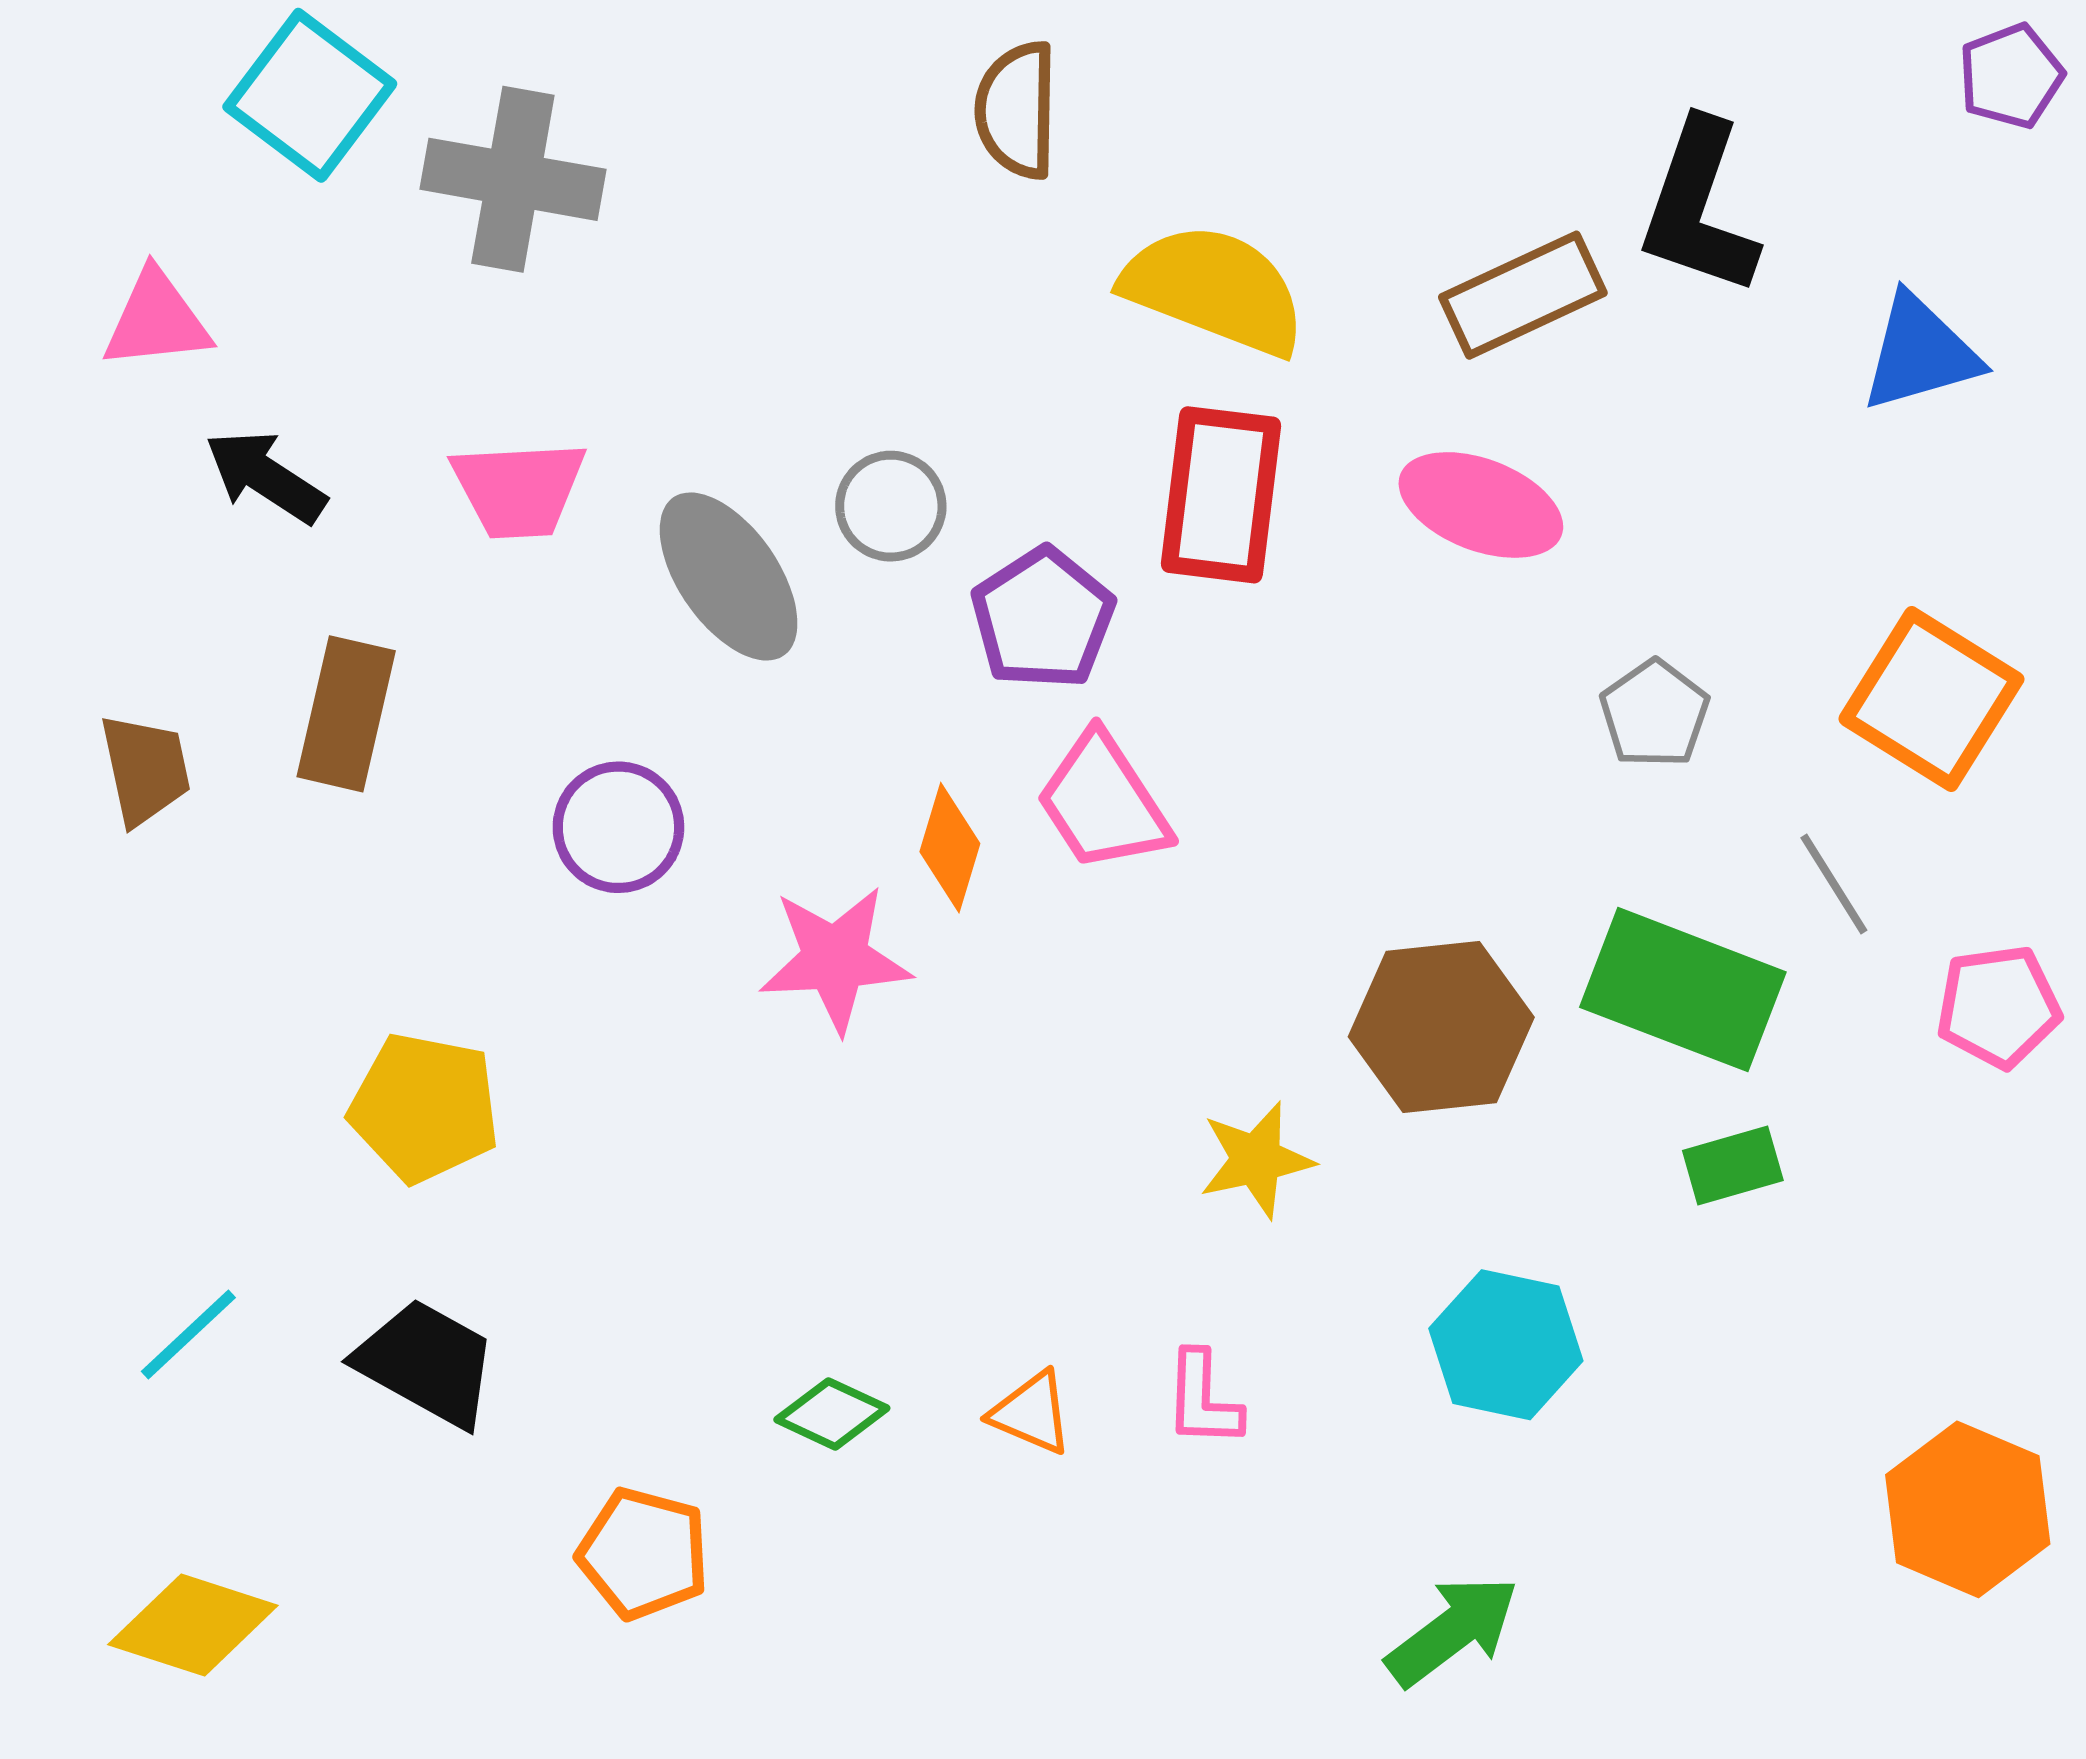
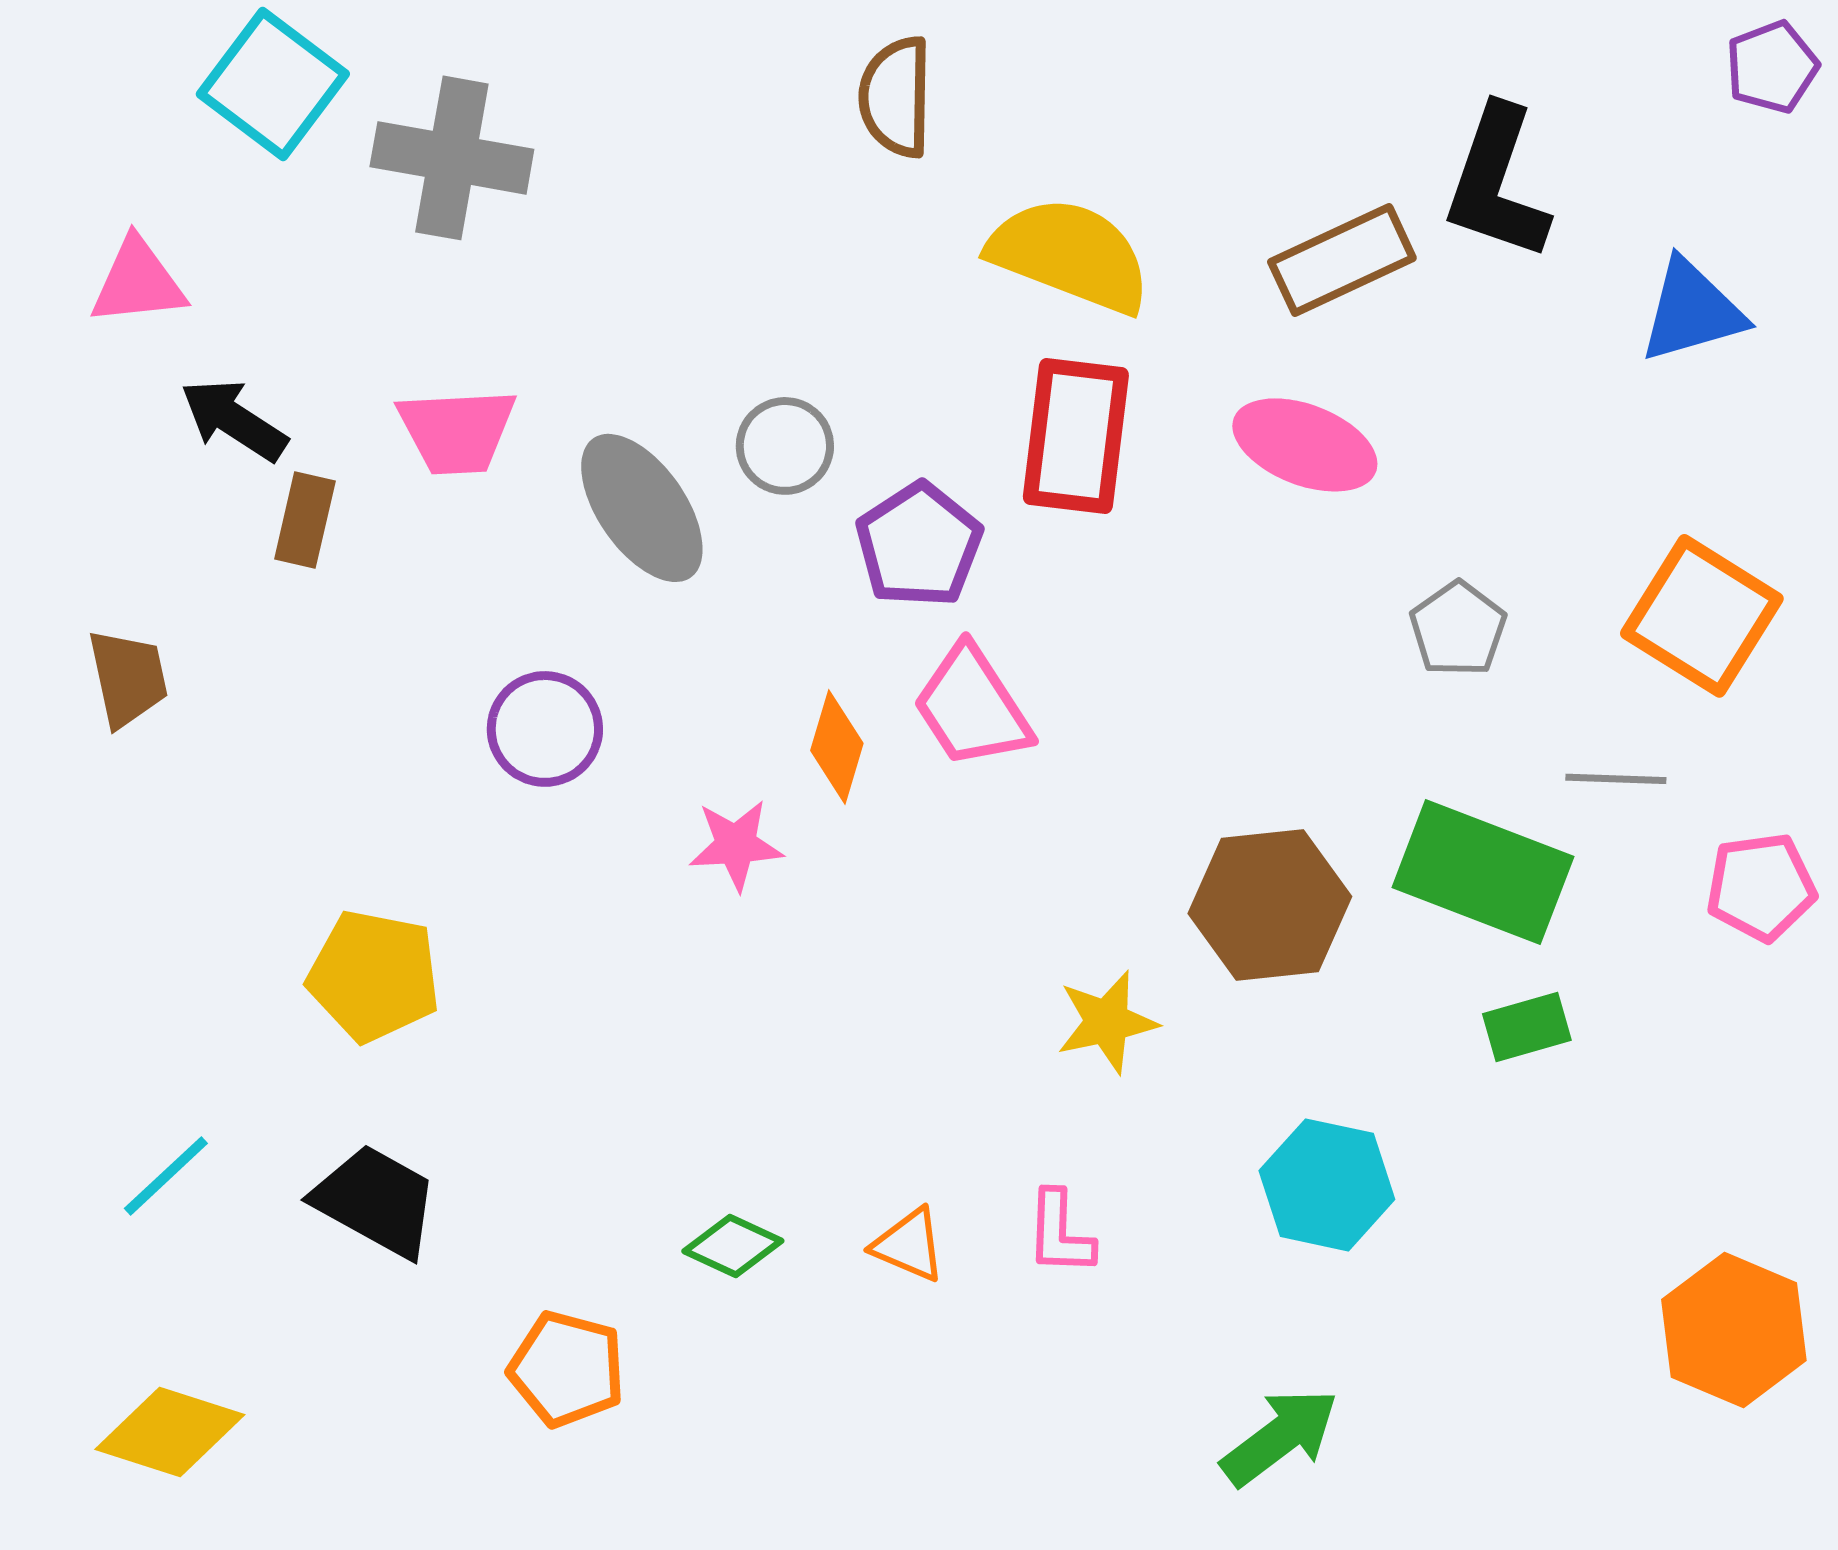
brown rectangle: (346, 714) -> (305, 520), moved, size x0.7
gray line: (1834, 884) -> (1616, 779), turned -56
pink star: (835, 959) -> (736, 845), size x0.7

